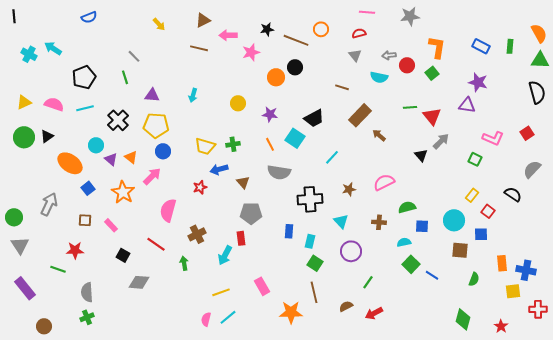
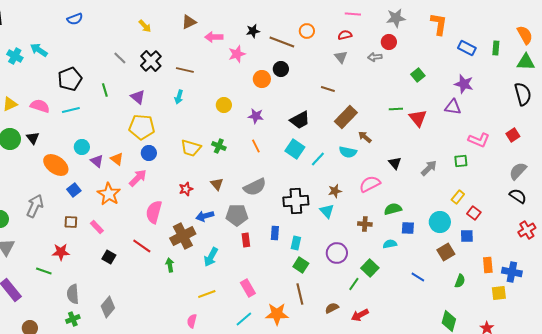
orange L-shape: (437, 47) -> (439, 24), moved
brown line: (199, 48) -> (185, 70), moved
red circle: (407, 65) -> (389, 42), moved
green line: (125, 77) -> (105, 90), moved
cyan semicircle: (379, 77) -> (348, 152), moved
purple triangle: (152, 95) -> (138, 97), turned 35
black cross: (118, 120) -> (151, 61), moved
black triangle: (47, 136) -> (33, 138), turned -32
cyan square: (295, 138) -> (295, 149), moved
gray arrow: (441, 141) -> (429, 168), moved
green cross: (233, 144) -> (219, 146), turned 32
black triangle: (421, 155) -> (395, 163), moved
green square: (475, 159) -> (461, 161), turned -32
blue arrow: (219, 169) -> (205, 216), moved
gray semicircle: (279, 172) -> (255, 187), moved, turned -35
brown triangle: (243, 182) -> (217, 184), moved
black semicircle: (513, 194) -> (518, 196), moved
cyan triangle: (341, 221) -> (327, 211), moved
brown cross: (197, 234) -> (183, 236), size x1.4
red rectangle: (241, 238) -> (246, 240), moved
brown square: (460, 250) -> (446, 252), turned -36
green square: (411, 264) -> (370, 268), moved
gray diamond: (139, 282) -> (108, 307), moved, turned -55
red cross: (538, 309) -> (527, 230), moved, turned -30
cyan line: (228, 317) -> (244, 319), moved

